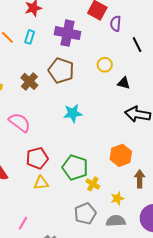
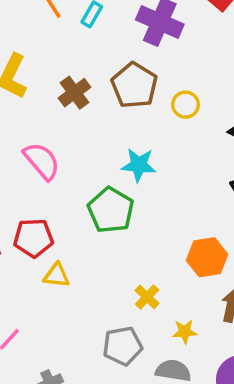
yellow circle: (105, 65) -> (186, 105), moved
red pentagon: (37, 158) -> (33, 238), moved
green pentagon: (75, 167) -> (111, 210), moved

